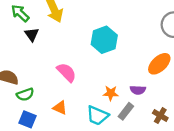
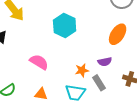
gray rectangle: (126, 111) -> (99, 83), turned -56

